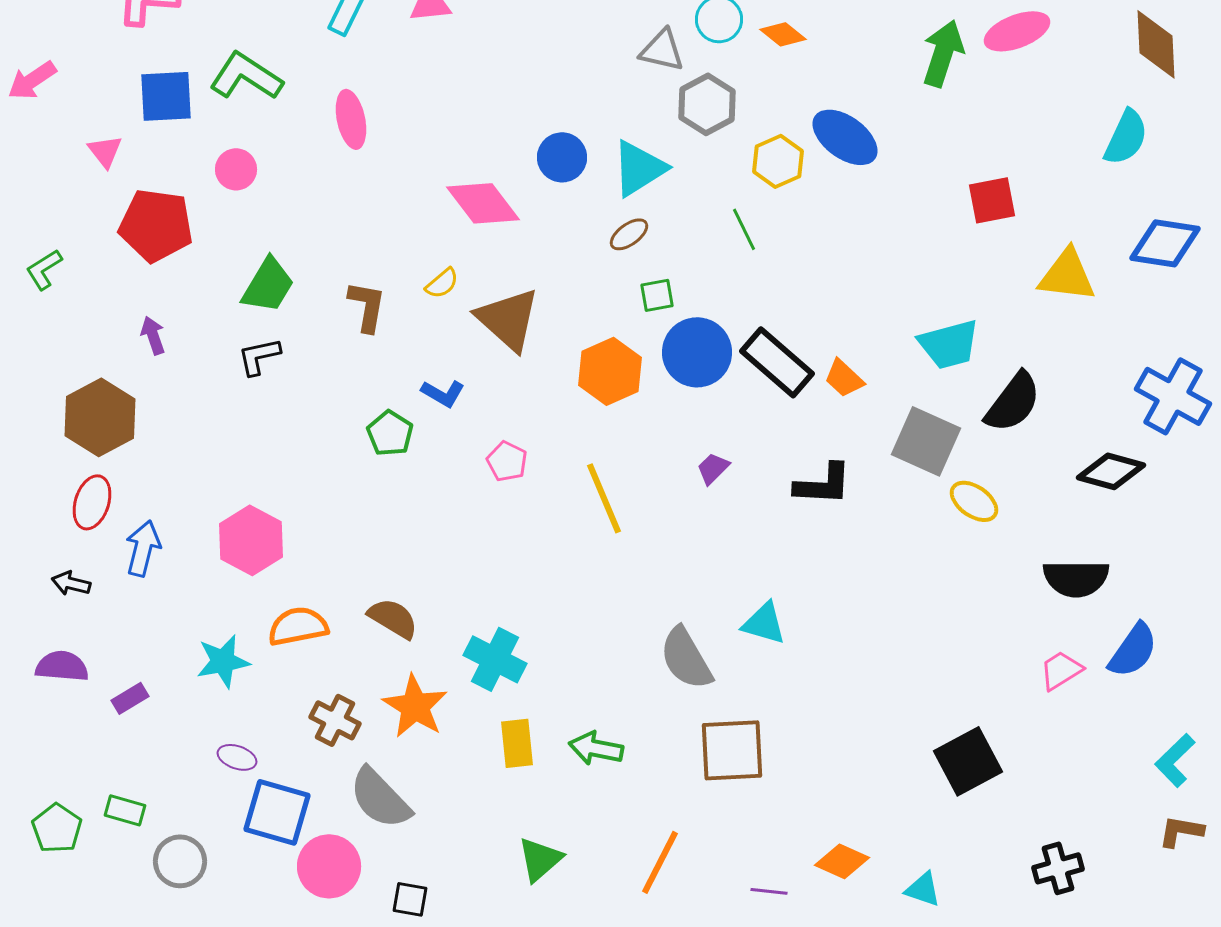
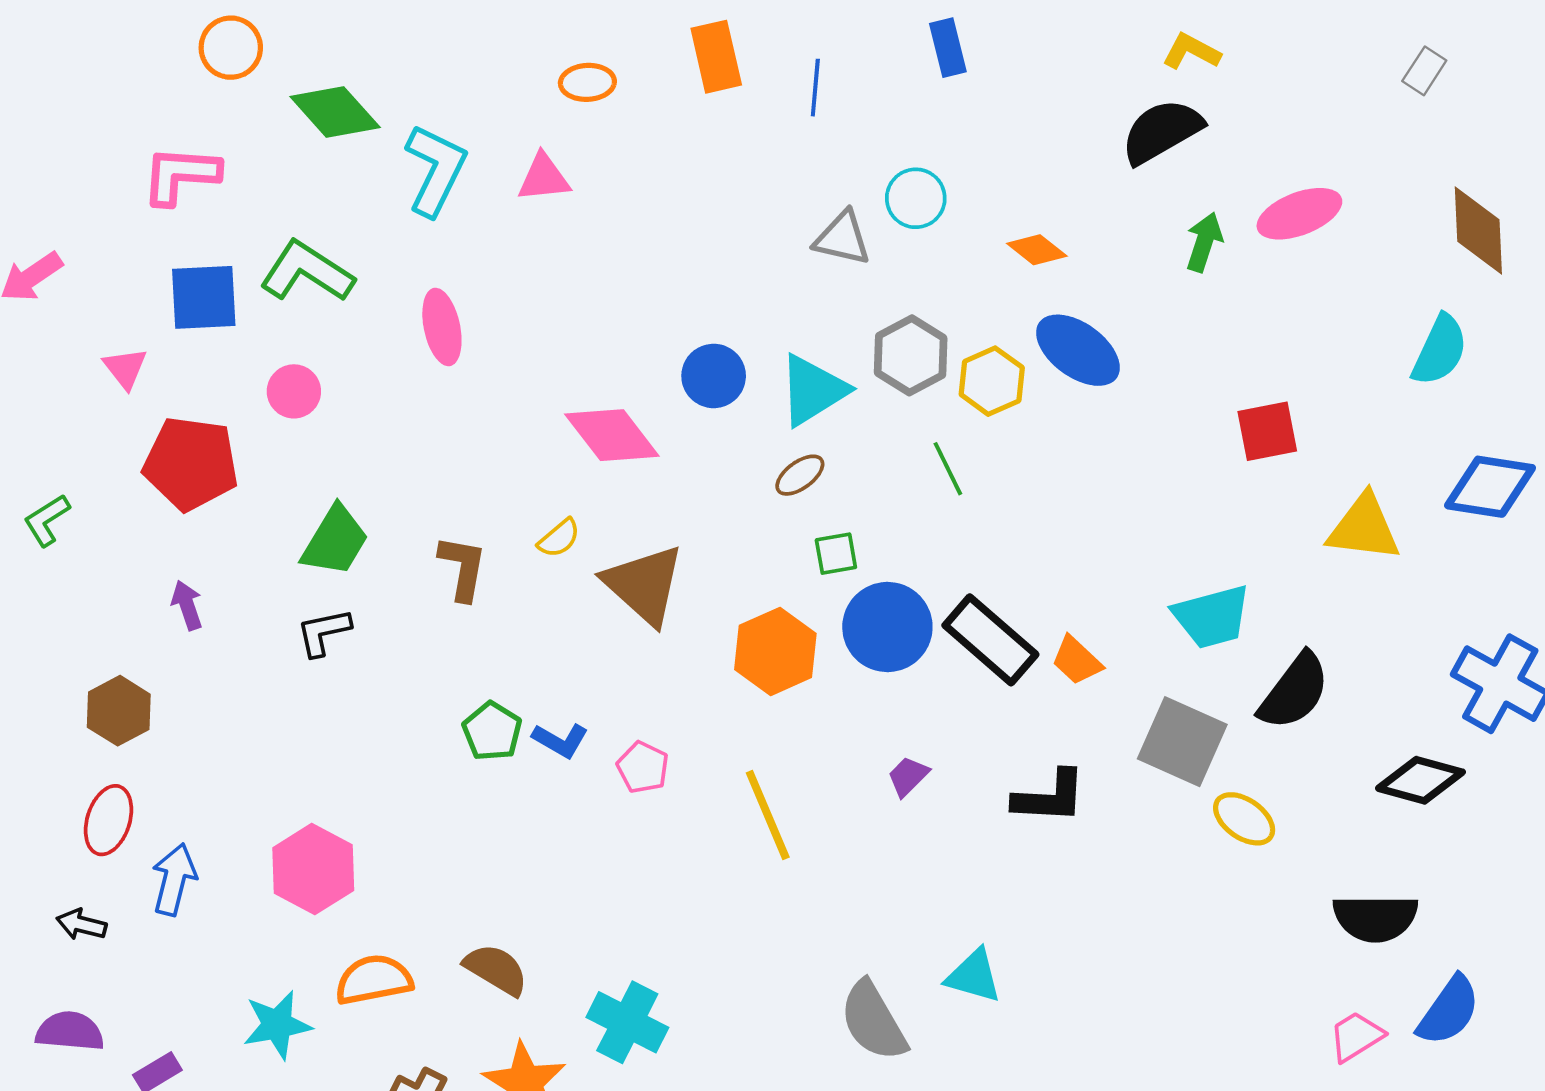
orange diamond: (783, 34) -> (1037, 250), moved
green arrow: (943, 53) -> (1204, 242), size x0.7
gray hexagon: (707, 104) -> (911, 355), moved
blue L-shape: (443, 393) -> (560, 740), moved
brown hexagon: (100, 417) -> (119, 711), size x0.7

